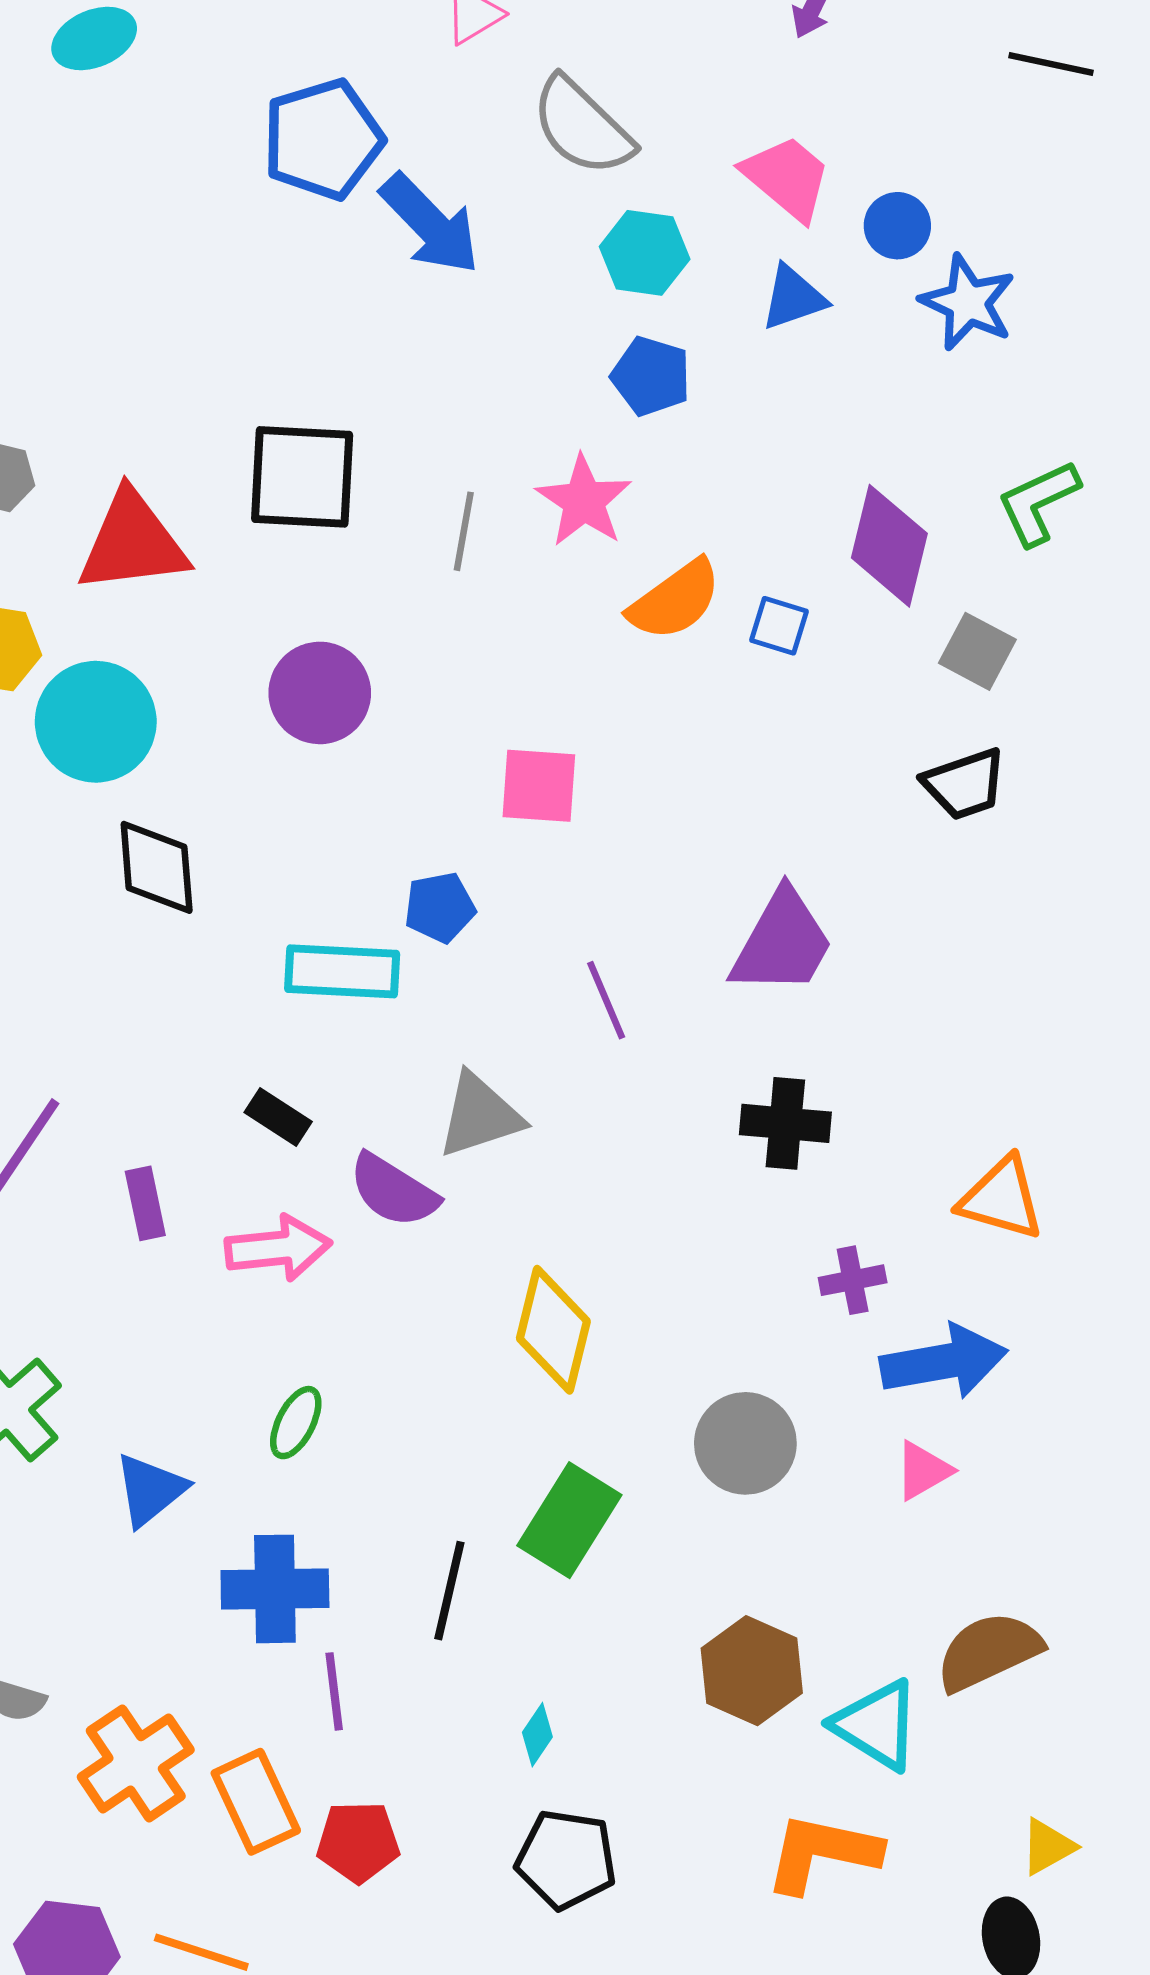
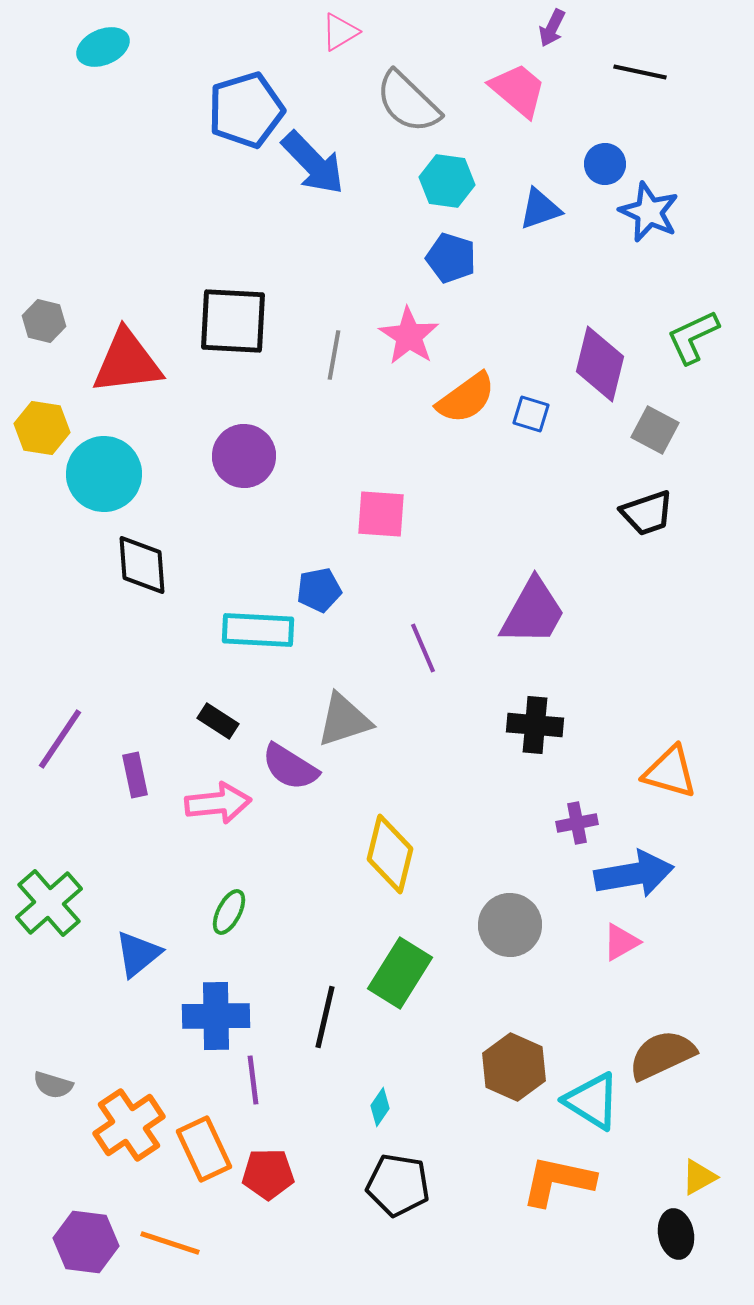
black line: (1051, 64) -> (640, 72), moved
pink trapezoid: (787, 178) -> (518, 90), moved

